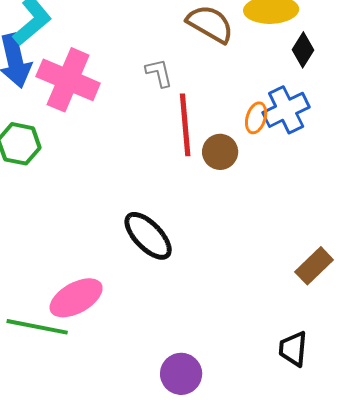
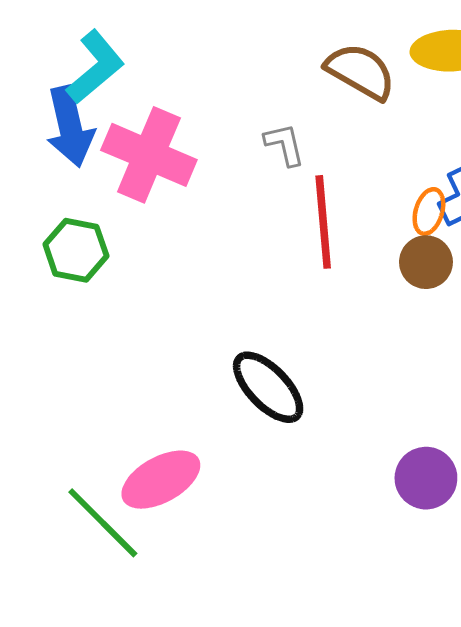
brown circle: (220, 152) -> (426, 262), moved
green line: (37, 327) -> (103, 523), turned 34
purple circle: (181, 374) -> (426, 478), moved

